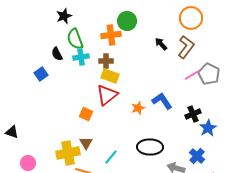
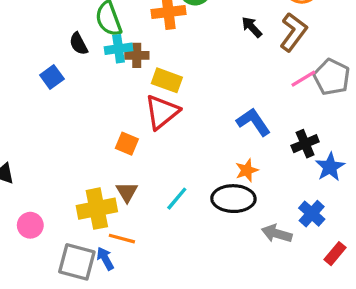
brown cross: (106, 61) -> (137, 55), moved
orange star: (138, 108) -> (247, 170), moved
cyan line: (111, 157) -> (177, 199), moved

